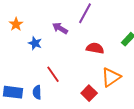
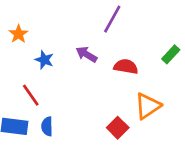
purple arrow: (60, 28) -> (86, 54), moved
red line: (53, 74) -> (31, 95), moved

